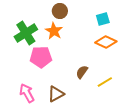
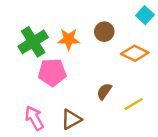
brown circle: (60, 11) -> (104, 32), moved
cyan square: (103, 19) -> (145, 15), moved, turned -32
orange star: (54, 31) -> (69, 39), turned -30

